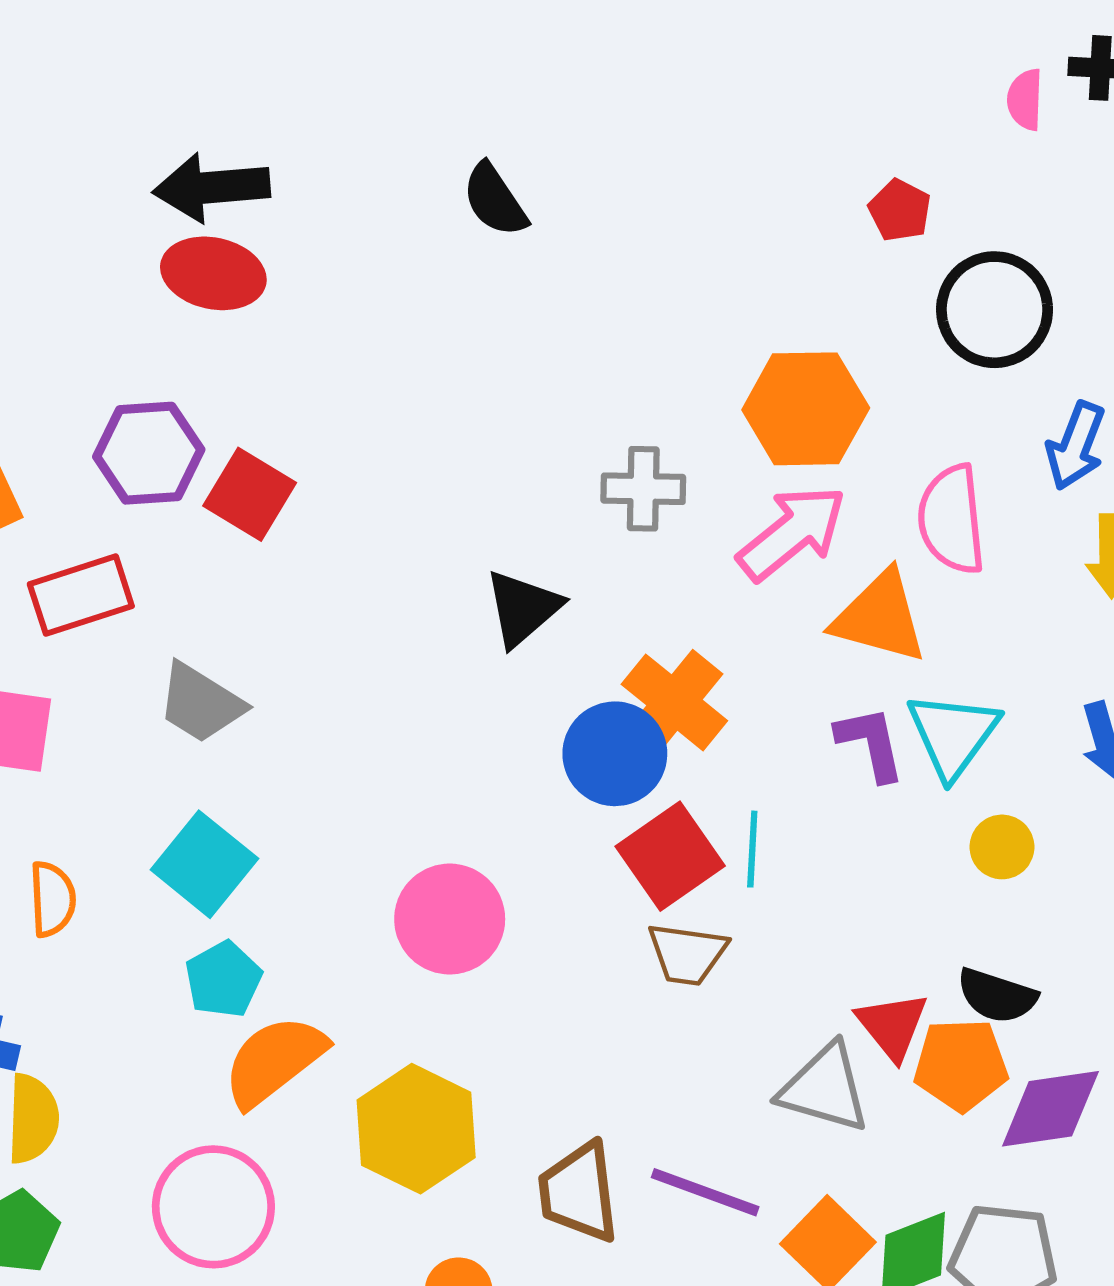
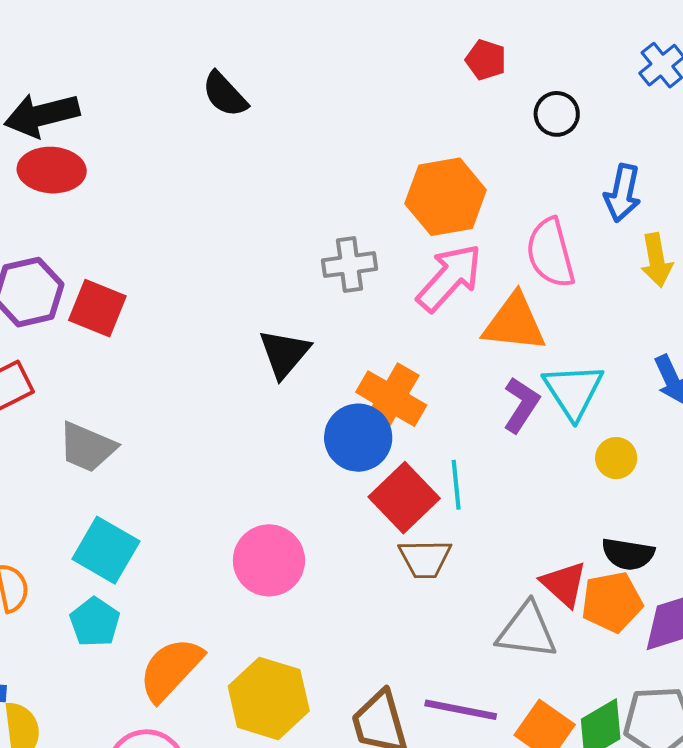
black circle: (995, 310) -> (557, 114), size x0.6
purple L-shape: (871, 743) -> (521, 405), turned 54
cyan pentagon: (223, 979) -> (95, 622), moved

